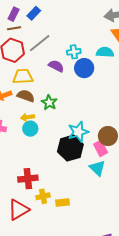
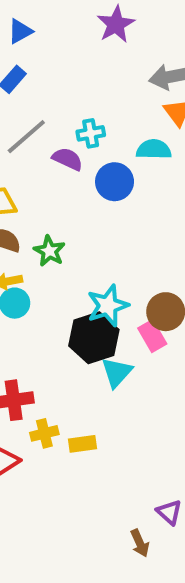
cyan cross: (74, 52) -> (91, 133), moved
purple semicircle: (56, 66) -> (68, 159), moved
cyan triangle: (97, 168) -> (117, 372), moved, turned 30

